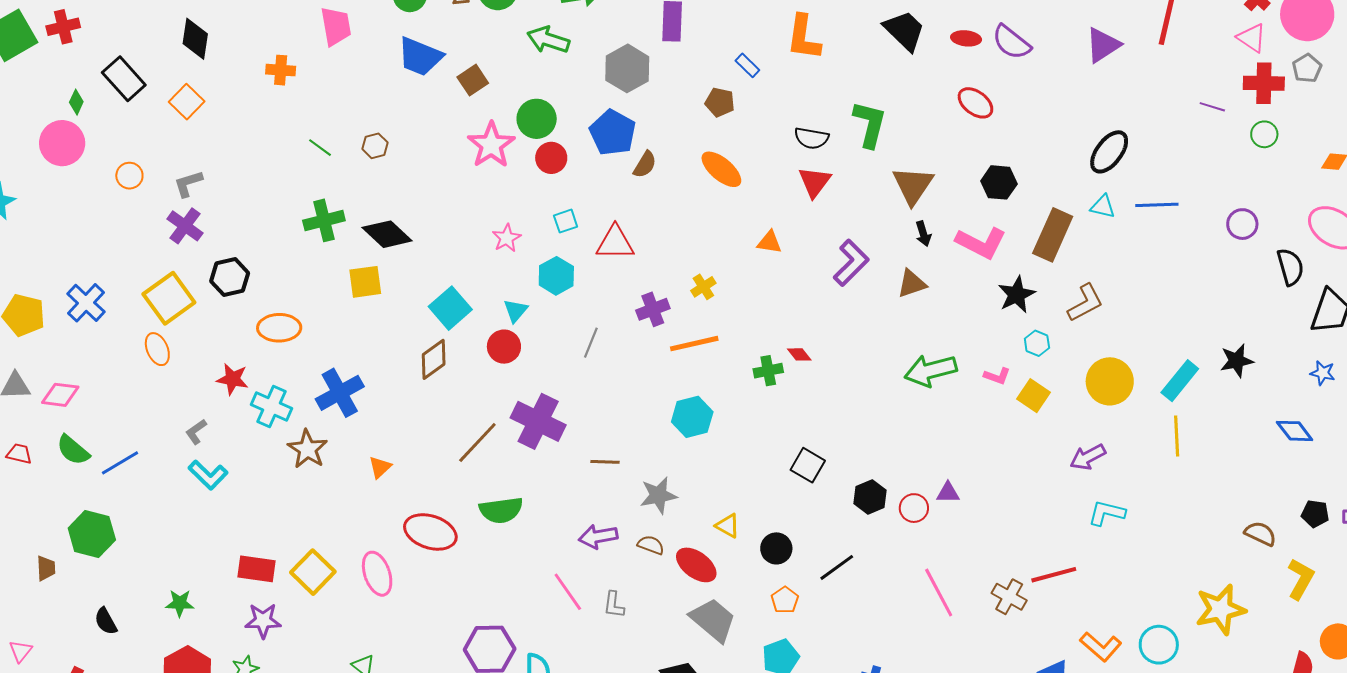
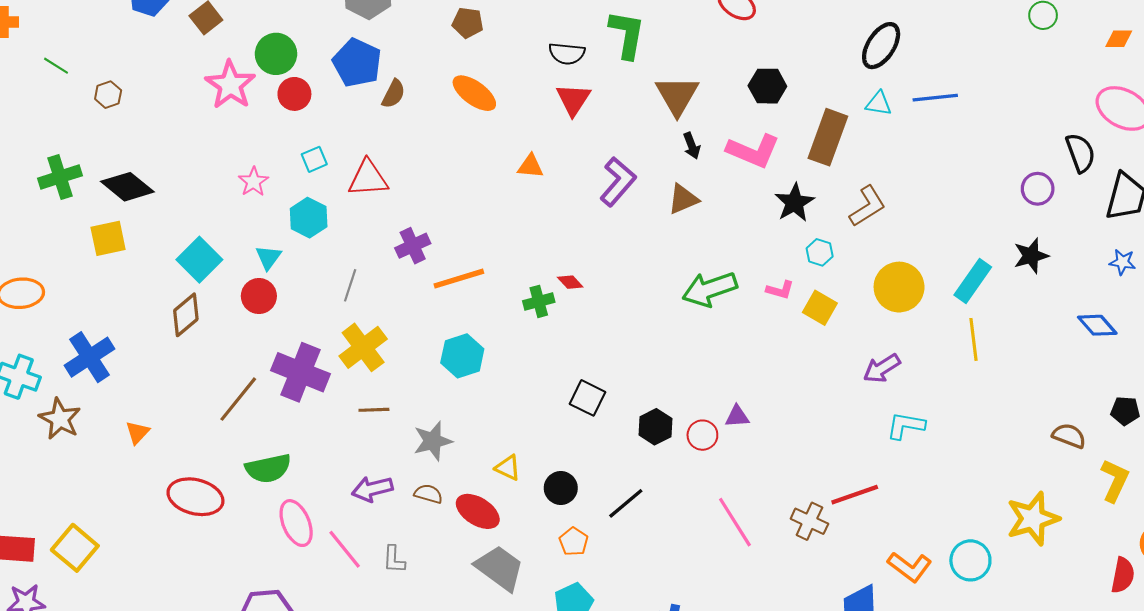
green line: (320, 148) -> (56, 66), moved
purple circle: (1242, 224) -> (1038, 189), moved
yellow cross: (703, 287) -> (363, 347), moved, size x1.8
pink ellipse: (377, 574) -> (296, 523), moved

